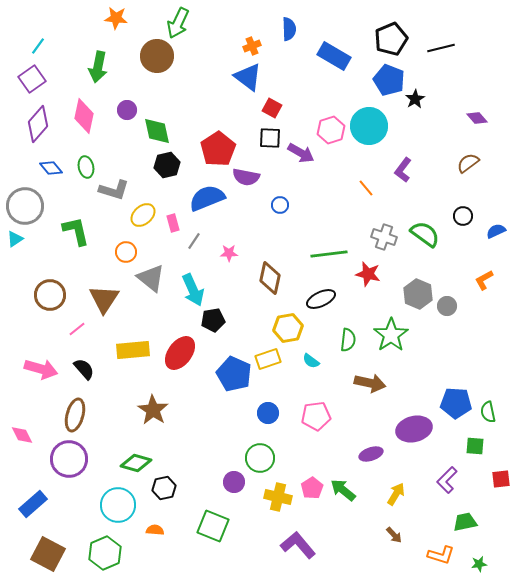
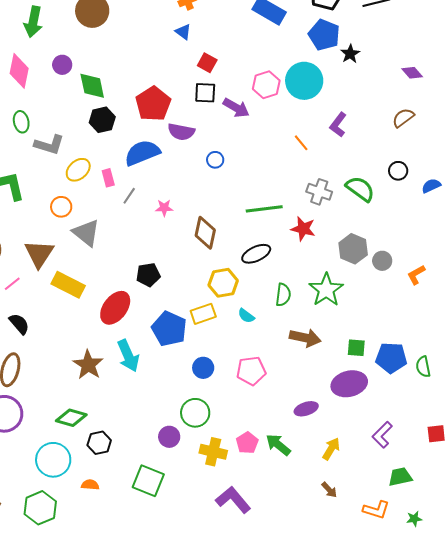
blue triangle: (248, 77) -> (183, 32), size x0.6
orange L-shape: (484, 280) -> (416, 275), moved
cyan arrow: (193, 290) -> (128, 356), moved
yellow rectangle: (133, 350) -> (68, 285), moved, turned 32
green square: (475, 446) -> (356, 348), moved

